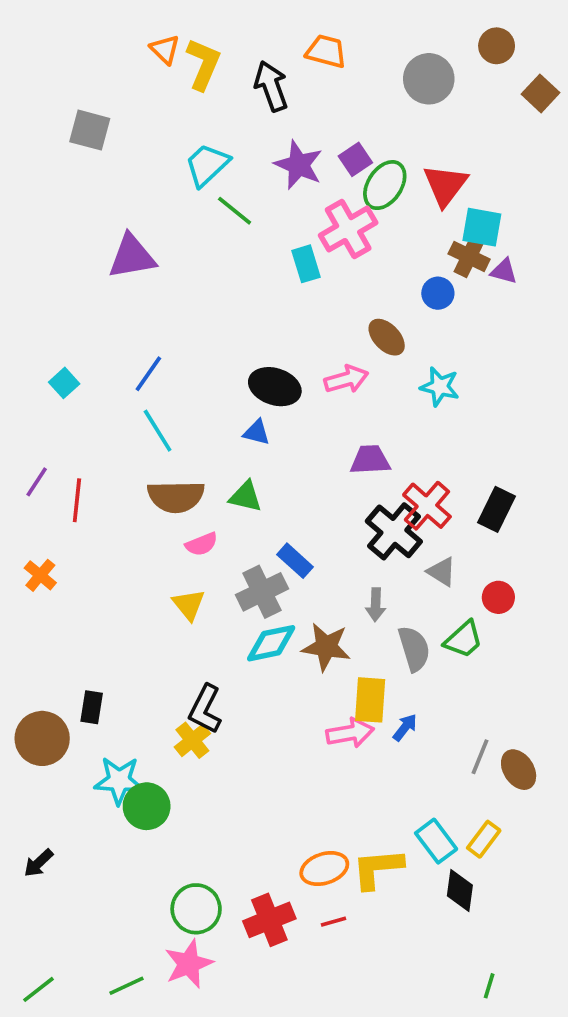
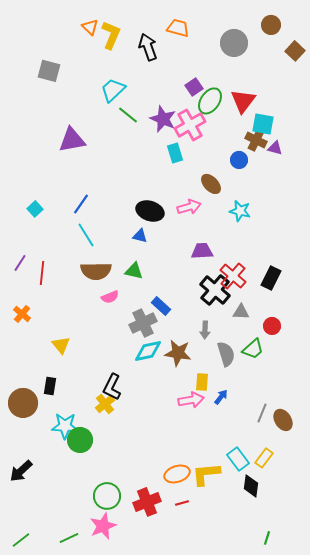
purple star: (299, 165) -> (163, 119), moved
cyan rectangle: (306, 264) -> (175, 153), moved
gray triangle: (442, 572) -> (241, 312), turned -30
yellow triangle: (189, 605) -> (61, 345), moved
yellow rectangle: (370, 700) -> (202, 382), size x0.7
black arrow: (38, 863) -> (21, 471), size x1.4

